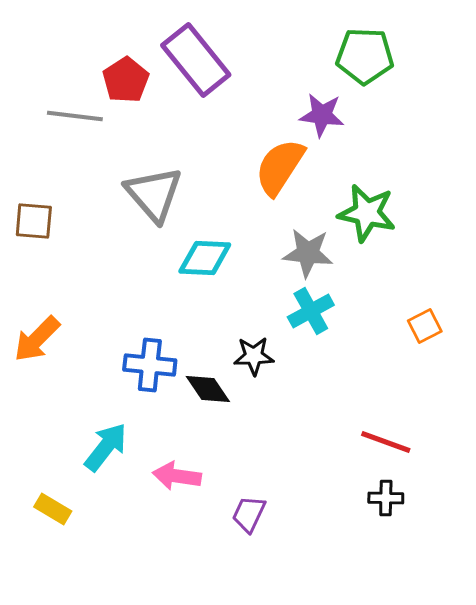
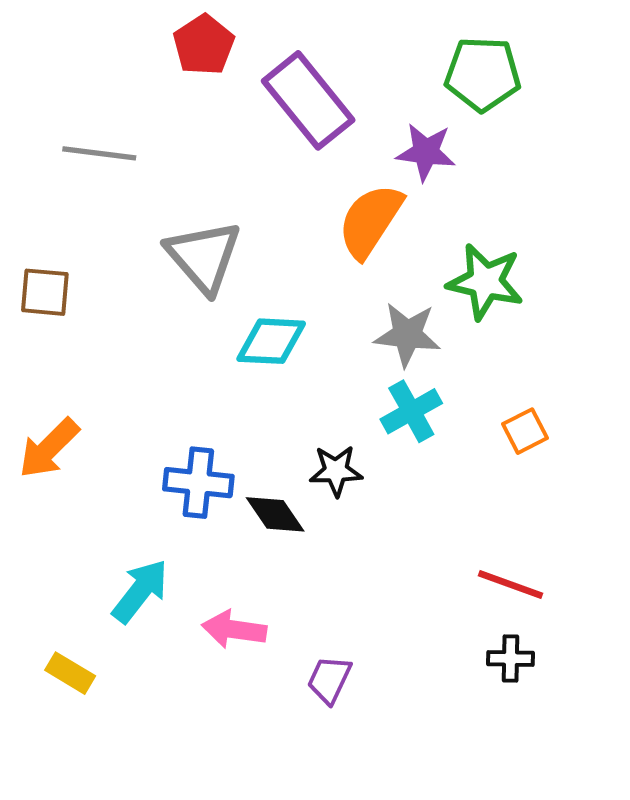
purple rectangle: (196, 60) -> (308, 100), moved
red pentagon: (126, 80) -> (204, 45), moved
orange square: (425, 326) -> (525, 431), moved

